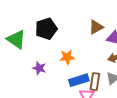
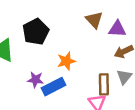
brown triangle: (96, 27) -> (94, 20), turned -35
blue rectangle: (79, 80) -> (54, 87), moved

